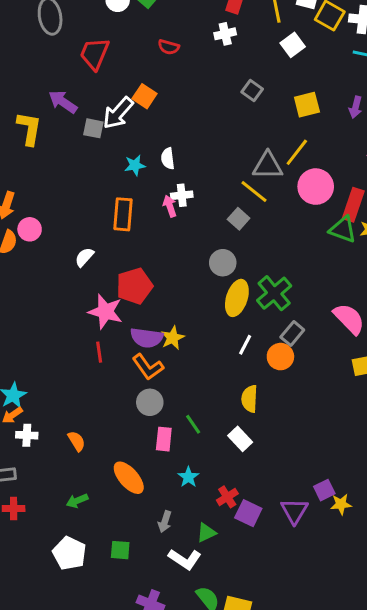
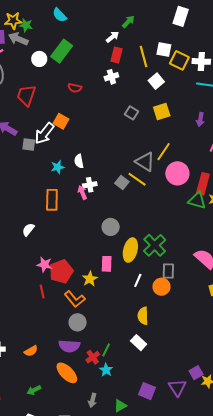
yellow square: (307, 105) -> (162, 111), moved
gray triangle: (268, 166) -> (145, 162), turned 35
gray square: (239, 219) -> (122, 182), moved
gray circle: (223, 263) -> (111, 227), moved
red pentagon: (134, 286) -> (61, 271), moved
pink star: (105, 312) -> (44, 265), size x0.7
gray rectangle: (292, 333) -> (168, 271), turned -35
purple semicircle: (147, 338) -> (69, 346), moved
green line: (193, 424) -> (106, 350), moved, turned 64
pink rectangle: (164, 439) -> (107, 264), moved
orange semicircle: (77, 441) -> (31, 351), turned 96
red cross: (227, 497) -> (93, 357), moved

